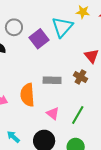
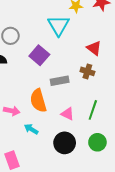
purple square: (39, 39) -> (39, 55), moved
cyan arrow: (13, 137) -> (31, 129), moved

